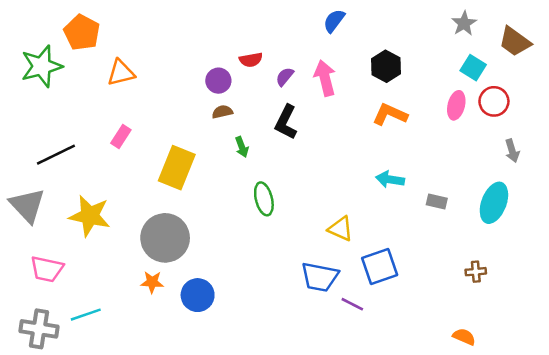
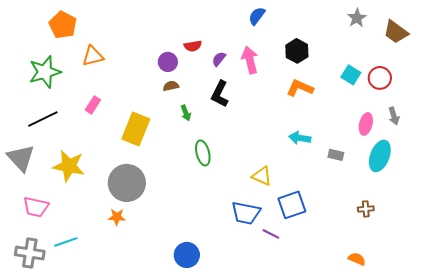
green star: (42, 66) -> (45, 72), moved
cyan square: (473, 68) -> (351, 75), moved
pink ellipse: (456, 105) -> (366, 124), moved
blue circle: (198, 295) -> (187, 255), moved

